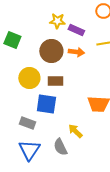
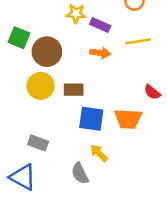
brown circle: (51, 51) -> (47, 52), moved
blue square: (46, 104) -> (91, 119), moved
blue triangle: (29, 150) -> (23, 177), moved, turned -35

